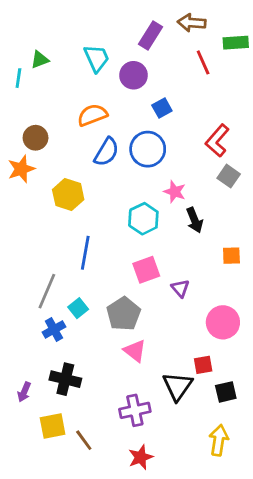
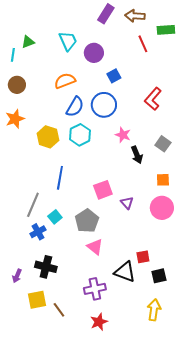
purple rectangle: (151, 36) -> (106, 14), moved
brown circle: (36, 138) -> (17, 85), moved
gray square: (229, 176) -> (163, 144), moved
cyan hexagon: (143, 219) -> (80, 135), moved
pink circle: (223, 322) -> (162, 208), moved
black triangle: (178, 386) -> (125, 272), turned -45

